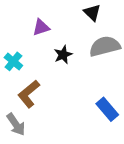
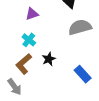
black star: (63, 55) -> (49, 59), moved
cyan cross: (13, 61) -> (29, 40), moved

